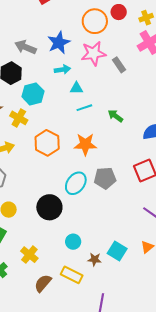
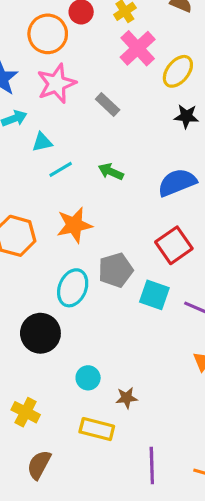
gray rectangle: (119, 65) -> (108, 105), moved
cyan square: (117, 251) -> (154, 295), moved
brown semicircle: (43, 283) -> (39, 465), moved

